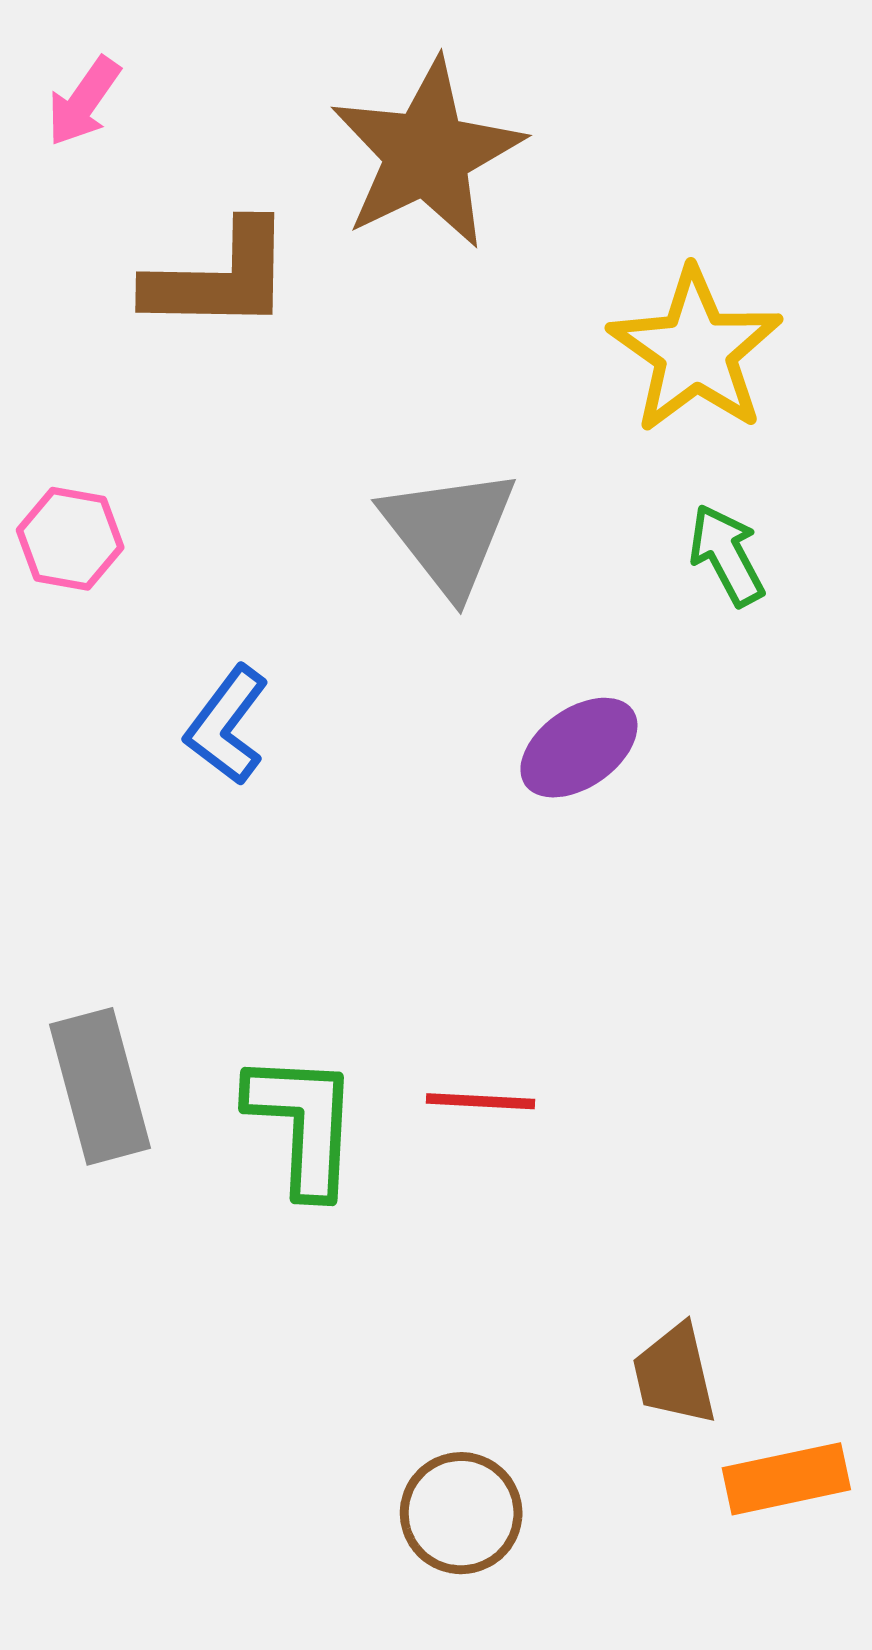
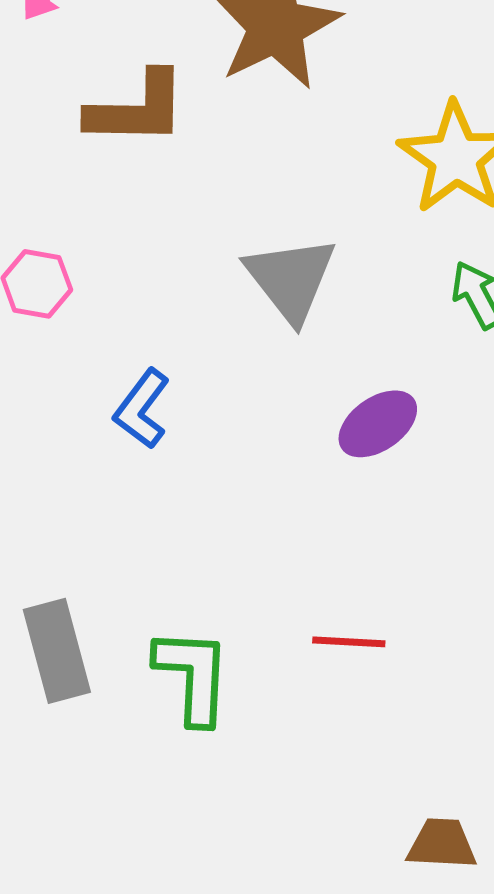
red line: (480, 1101) -> (349, 642), moved
brown trapezoid: (674, 1374) -> (442, 844), turned 106

